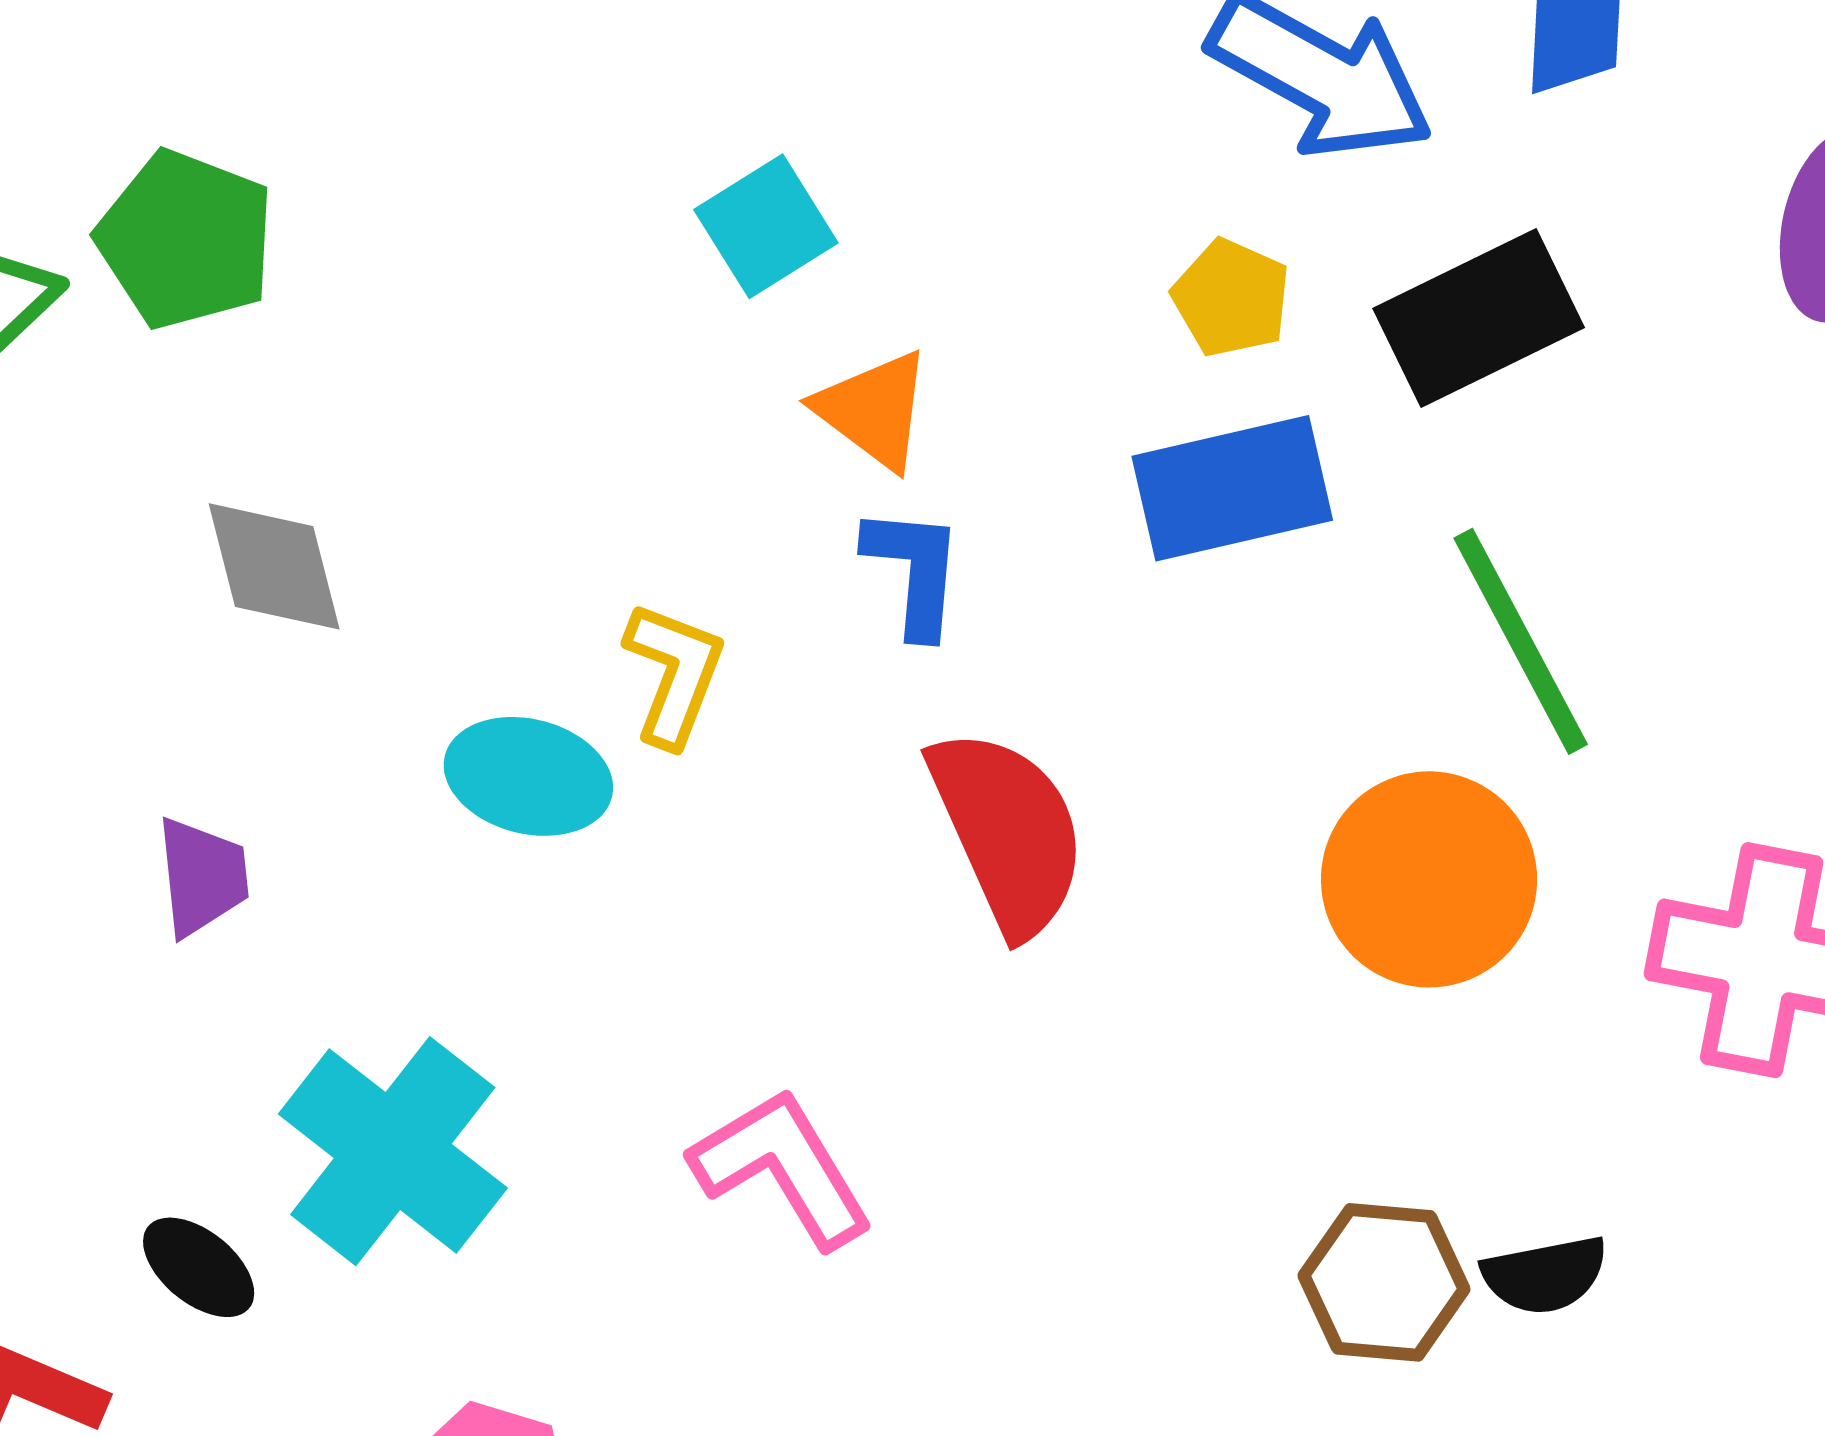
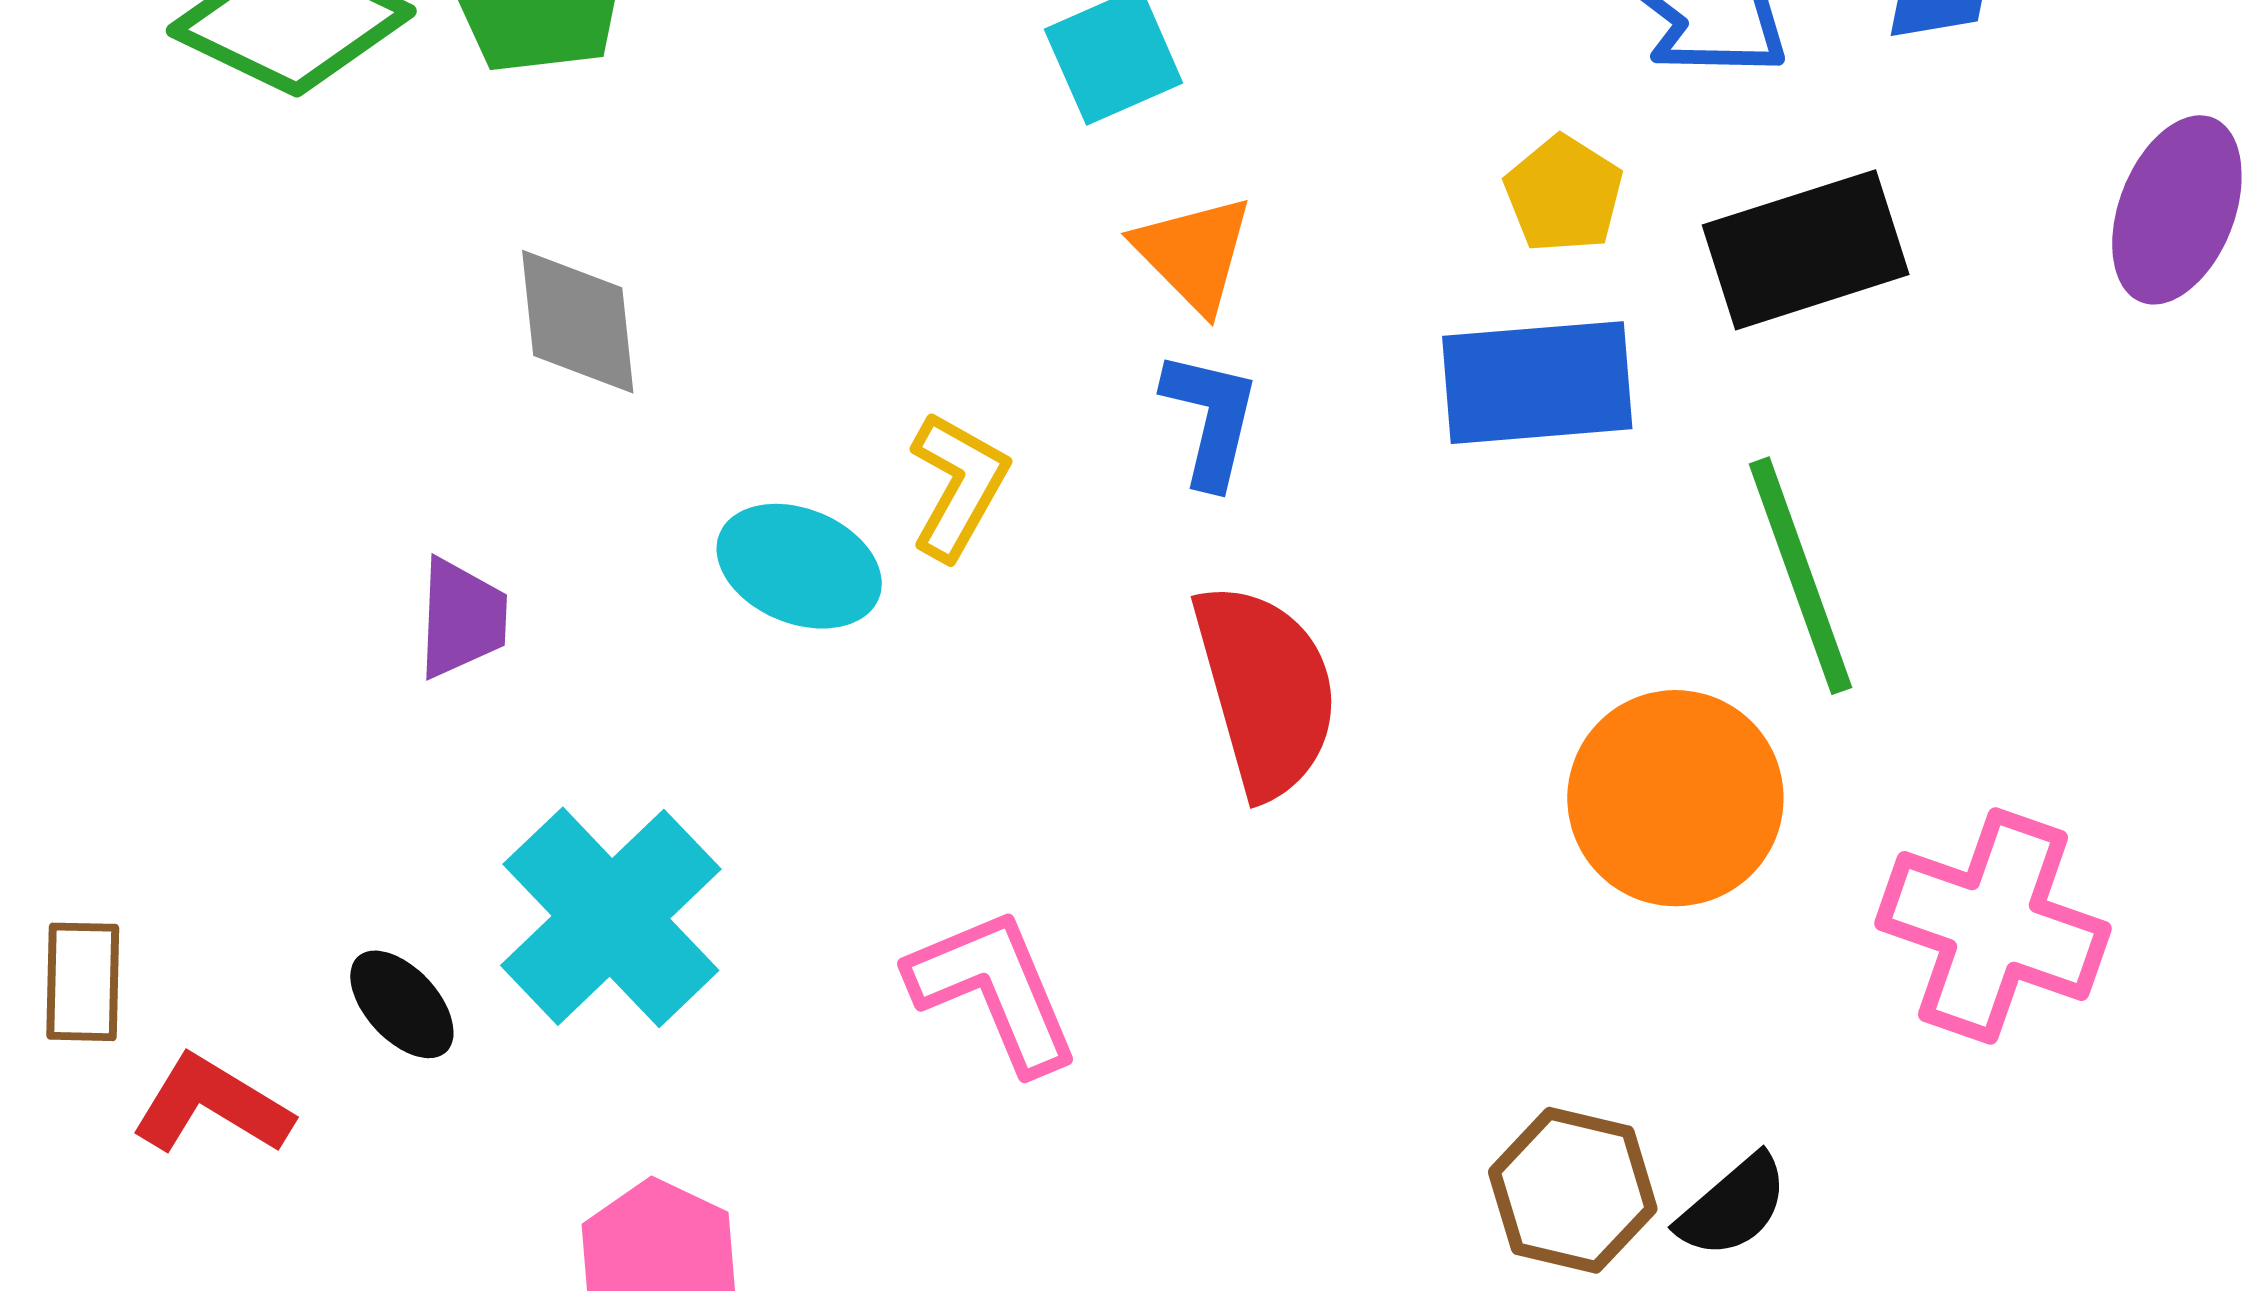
black semicircle: (1545, 1275) -> (1733, 1206), turned -38

